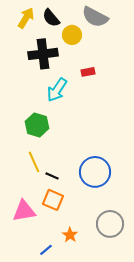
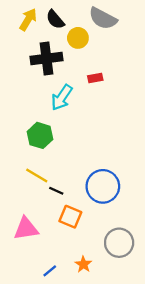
yellow line: (34, 162) -> (37, 176), turned -35
orange square: (53, 200) -> (70, 217), moved
orange star: (70, 235) -> (83, 264), moved

